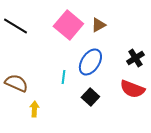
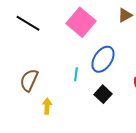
brown triangle: (98, 25) -> (125, 15), moved
brown semicircle: (16, 83) -> (29, 80), turned -90

